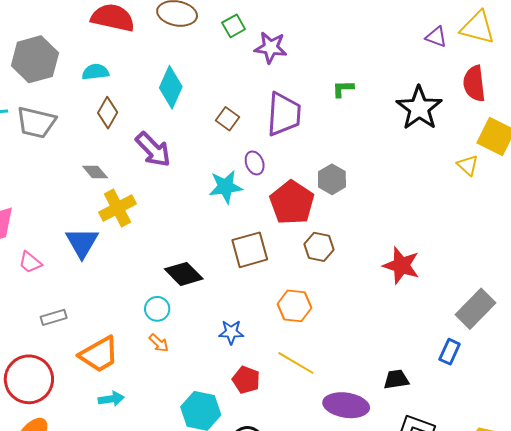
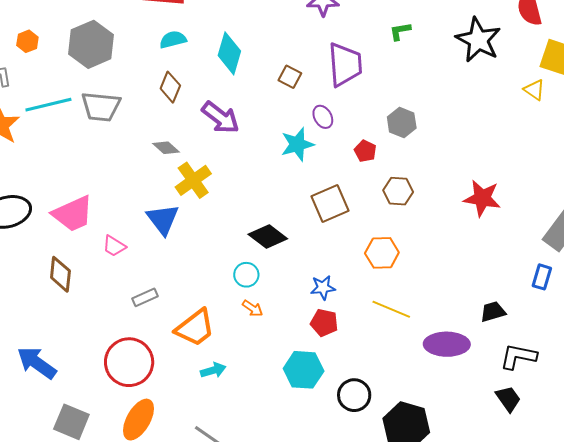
cyan semicircle: (95, 72) -> (173, 40), moved
red pentagon: (292, 203) -> (365, 151), size x0.5
red pentagon: (246, 380) -> (324, 323), moved

